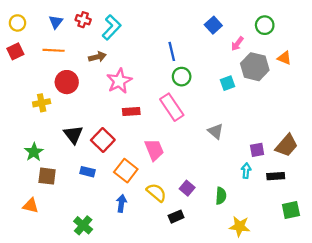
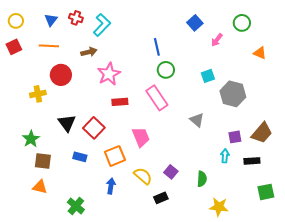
gray hexagon: (255, 67) -> (233, 94), moved
orange square: (126, 171) -> (115, 156), turned 30
orange triangle: (31, 206) -> (40, 187), moved

